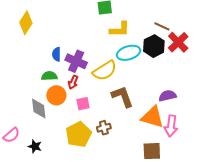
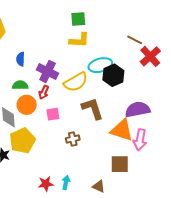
yellow L-shape: (120, 29) -> (79, 40), moved
black hexagon: (154, 46) -> (113, 75), moved
blue semicircle: (56, 54) -> (21, 59), moved
purple semicircle: (168, 96) -> (138, 109), size x1.4
yellow pentagon: (79, 134) -> (22, 141), moved

